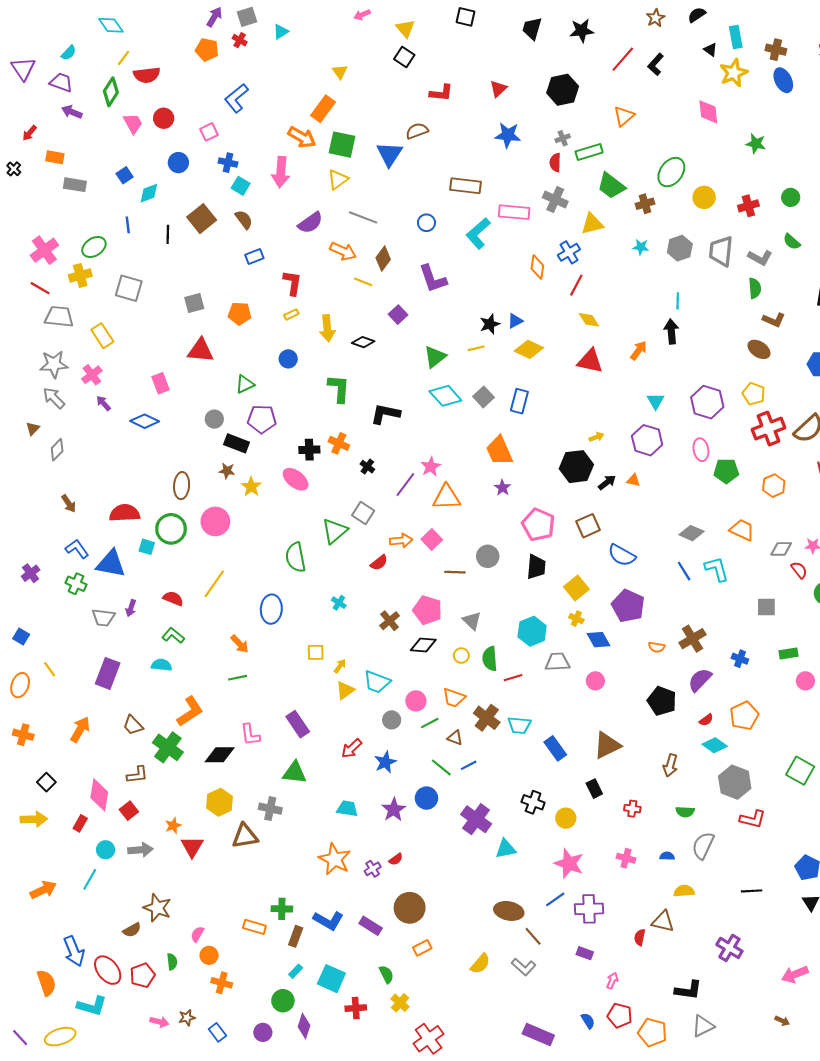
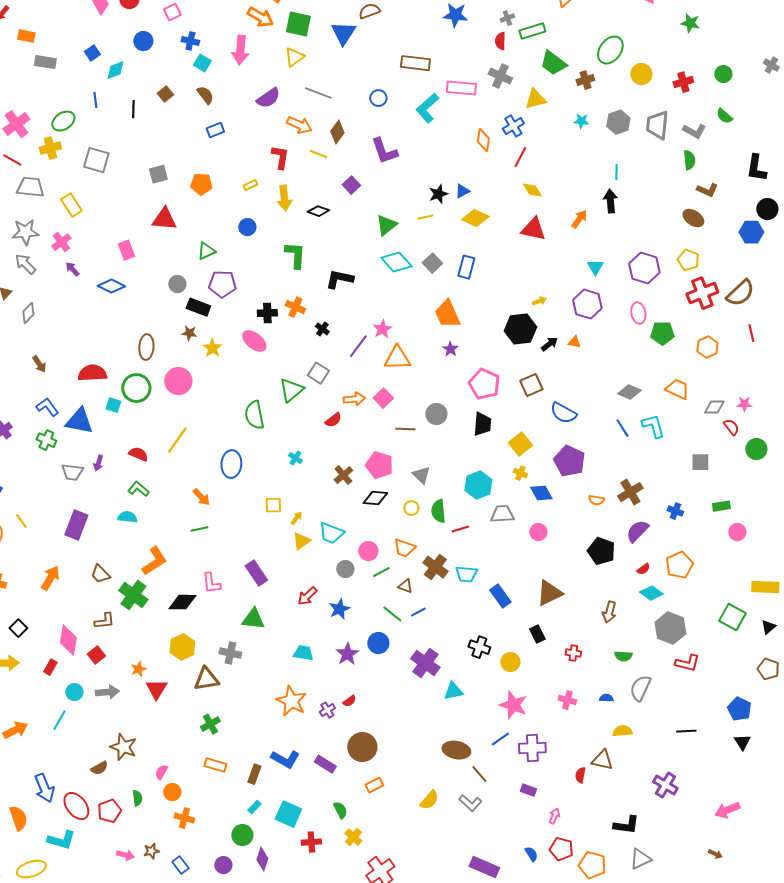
brown square: (202, 219) -> (165, 94), size x0.6
red L-shape: (292, 283) -> (280, 157), moved
green cross: (282, 909) -> (210, 724), moved, turned -30

